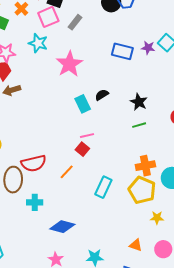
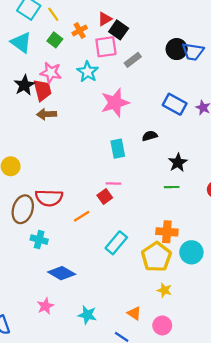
black semicircle: (102, 95) -> (150, 136), moved

